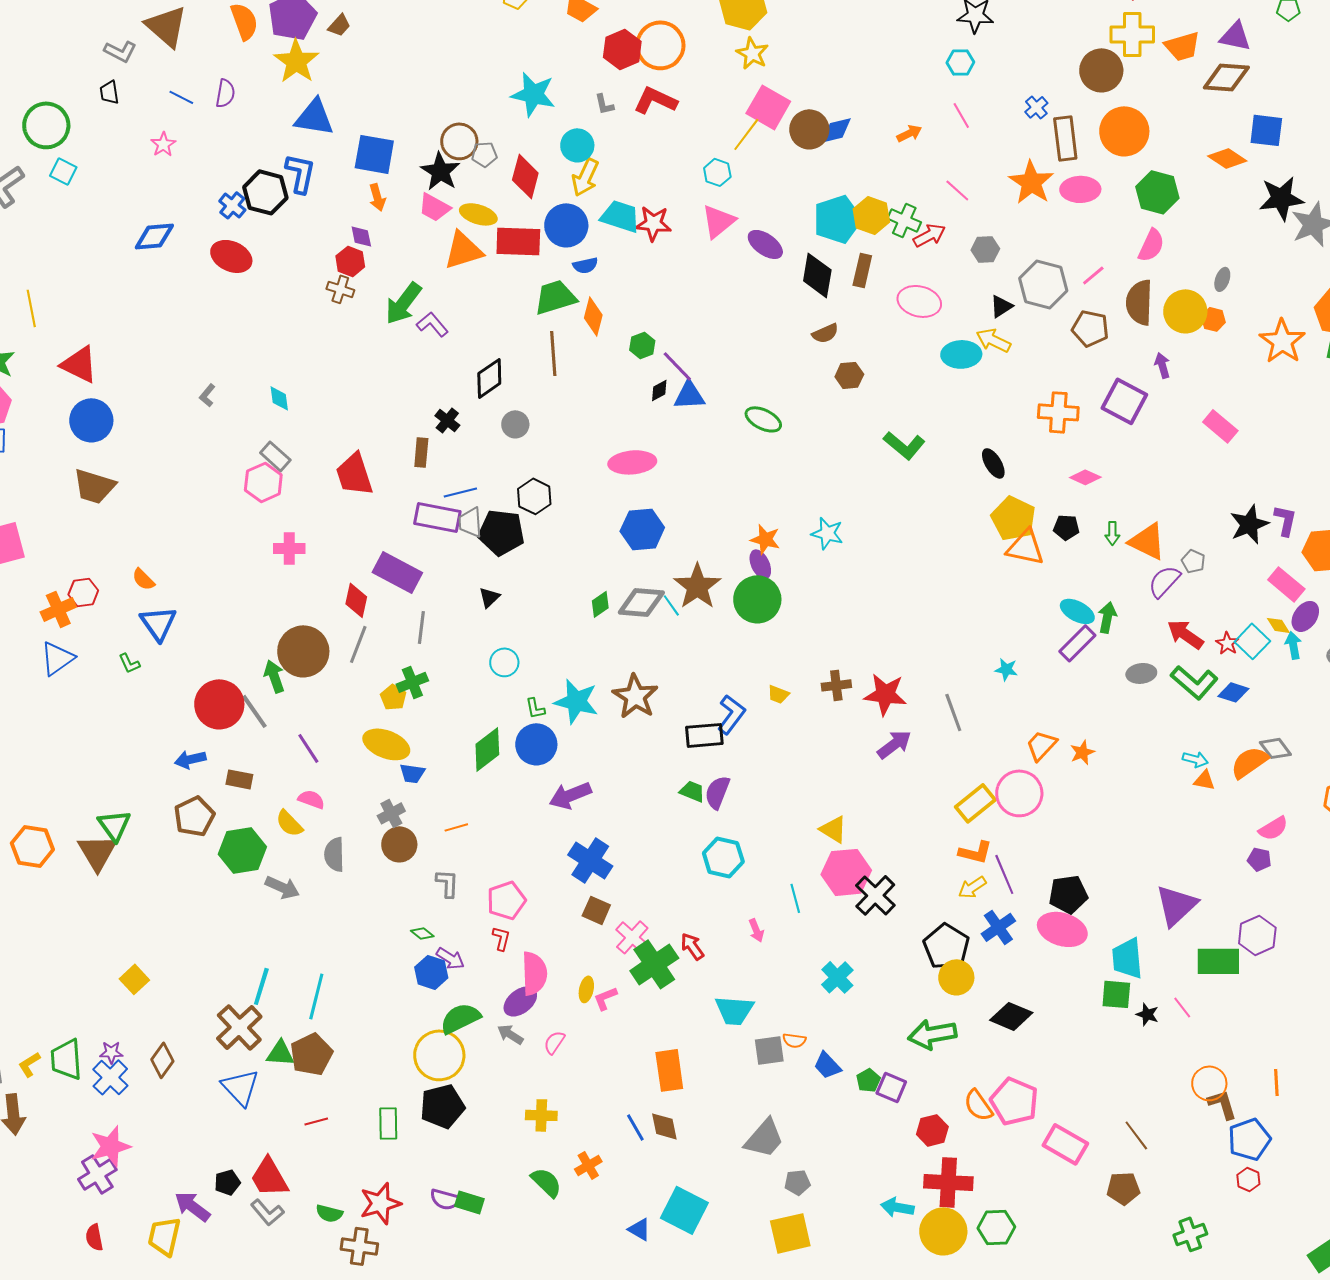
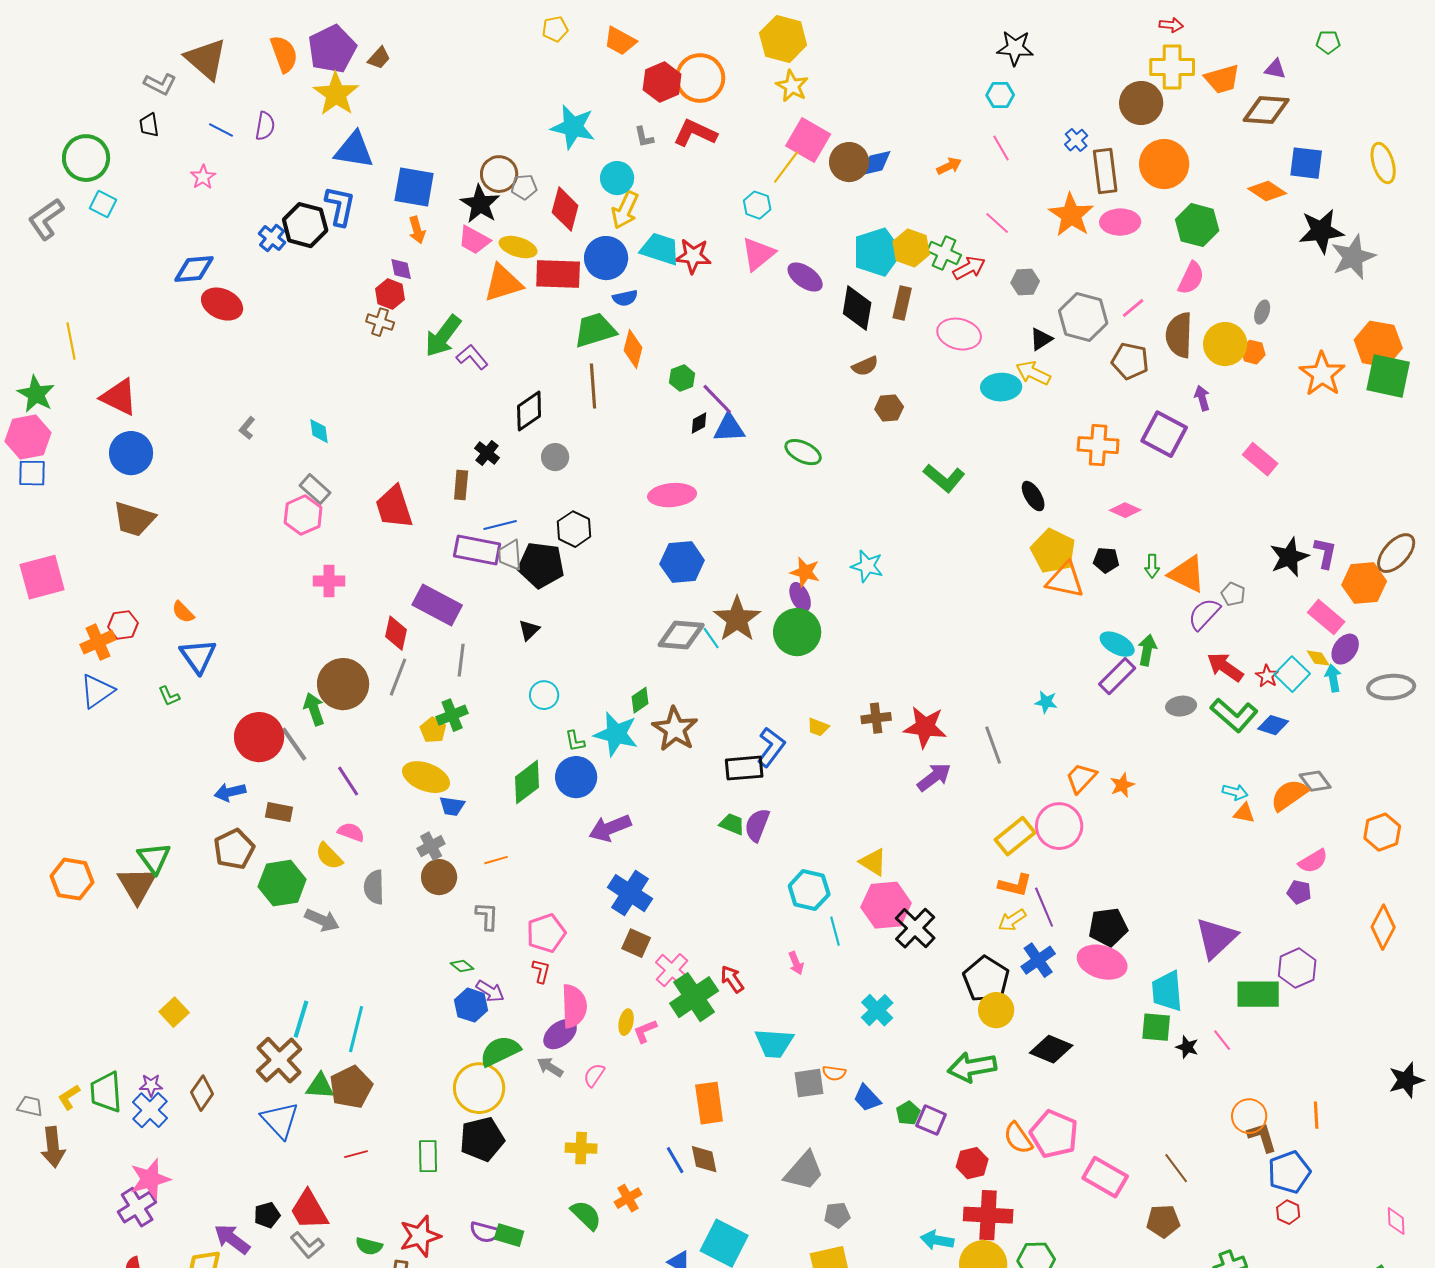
purple triangle: (1235, 36) -> (1275, 69), size x0.7
red ellipse: (231, 256) -> (222, 304), moved
green diamond: (600, 604) -> (640, 700), moved
cyan hexagon: (723, 857) -> (809, 890), moved

